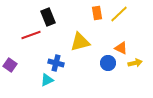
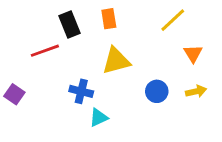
orange rectangle: (97, 13) -> (109, 19), moved
orange triangle: (121, 48) -> (193, 54), moved, turned 32
cyan triangle: (47, 80) -> (99, 117), moved

